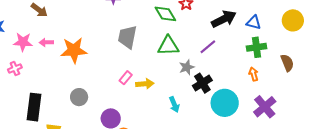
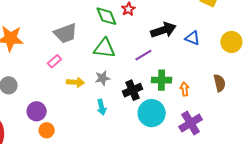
gray trapezoid: (127, 37) -> (65, 33), turned -130
green cross: (257, 47) -> (162, 80), moved
gray star: (187, 67) -> (103, 78), moved
pink rectangle: (126, 78) -> (54, 61), moved

